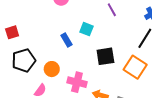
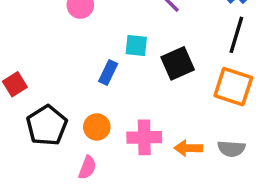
blue rectangle: (67, 40) -> (108, 73), turned 72
black square: (105, 56) -> (178, 63), moved

